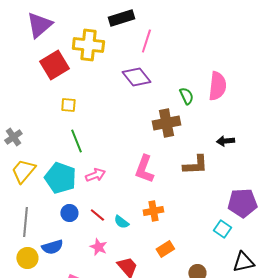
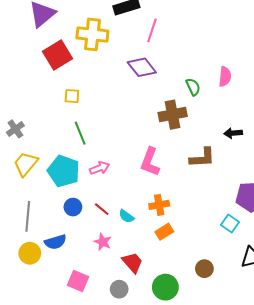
pink semicircle: (217, 86) -> (225, 77), size x0.7
orange rectangle: (165, 249) -> (164, 232), moved

